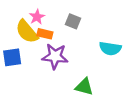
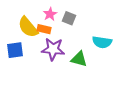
pink star: (37, 17) -> (50, 14), moved
green triangle: (84, 87) -> (79, 59), moved

